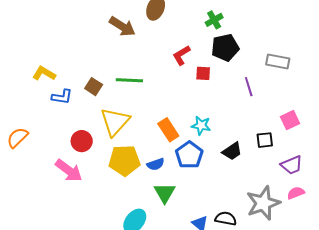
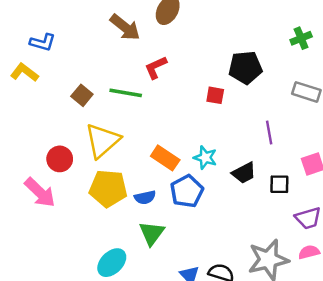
green cross: (214, 20) -> (301, 38), moved
red L-shape: (181, 55) -> (156, 67), moved
purple line: (249, 87) -> (269, 133), moved
blue L-shape: (62, 97) -> (43, 42), moved
orange rectangle: (168, 130) -> (165, 158), turned -30
black trapezoid: (232, 151) -> (244, 173), moved

